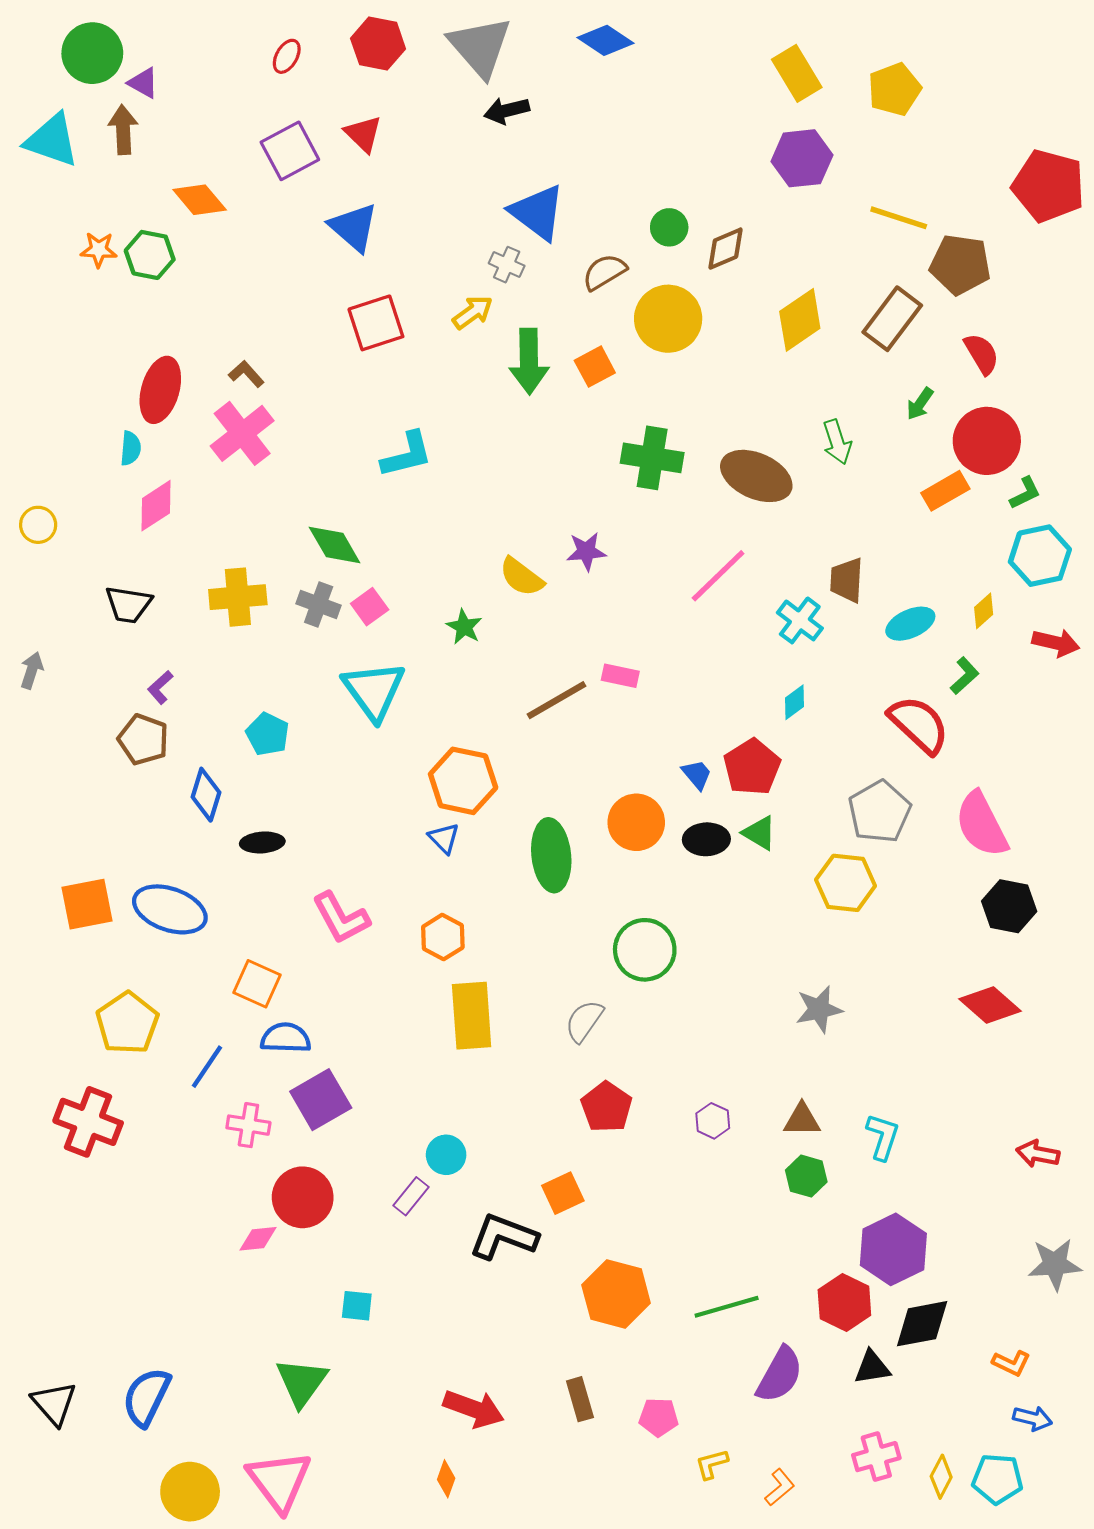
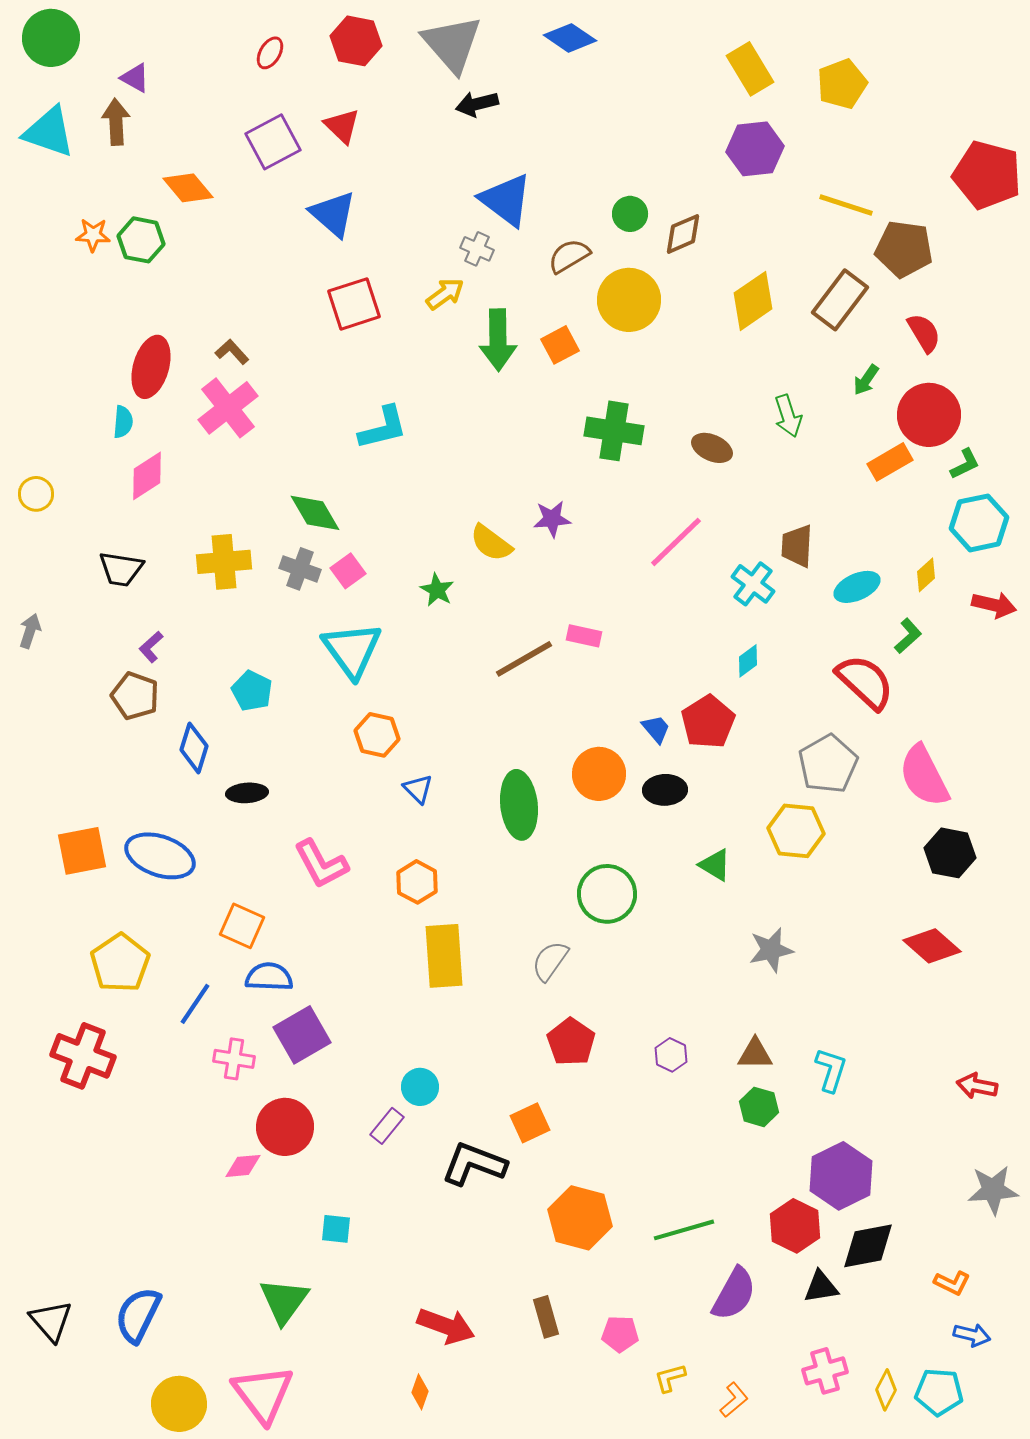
green circle: (92, 53) -> (51, 38), moved
brown ellipse: (756, 476) -> (712, 448), size x0.6
orange hexagon: (463, 781) -> (377, 735), moved, size x0.7
green triangle: (759, 833) -> (715, 865), moved

